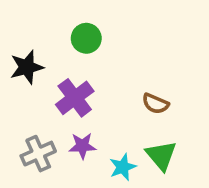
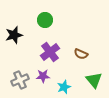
purple cross: (75, 98) -> (50, 52), moved
green triangle: (161, 155) -> (94, 80), moved

